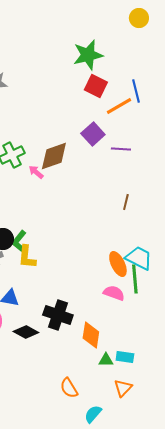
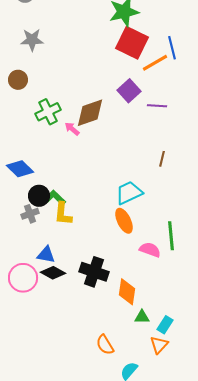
red square: (96, 86) -> (132, 43), size x1.4
green L-shape: (19, 241) -> (55, 198), turned 95
cyan trapezoid: (139, 258) -> (129, 193), moved, turned -52
orange ellipse: (118, 264) -> (124, 221), moved
black diamond: (26, 332) -> (53, 273), moved
cyan rectangle: (125, 357) -> (165, 325), moved, turned -66

